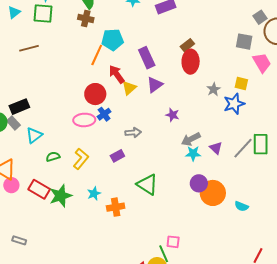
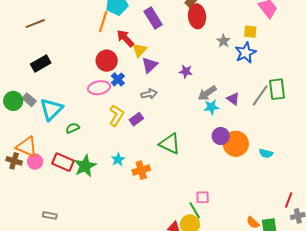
purple triangle: (155, 85) -> (150, 65), moved
black rectangle: (19, 107) -> (41, 64), moved
cyan triangle: (34, 135) -> (51, 109), size x1.4
yellow L-shape: (81, 159) -> (116, 115), moved

